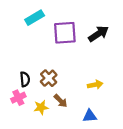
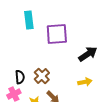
cyan rectangle: (35, 18) -> (29, 20), turned -66
black arrow: (98, 34) -> (88, 54), moved

